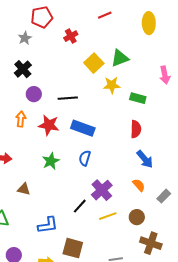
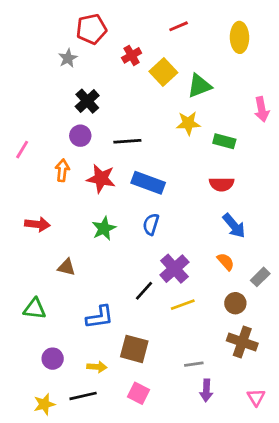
yellow square: (94, 63) -> (163, 72), moved
black cross: (23, 69) -> (87, 101), moved
red semicircle: (136, 129) -> (222, 184), turned 90
brown circle: (137, 217) -> (235, 303), moved

